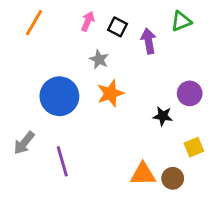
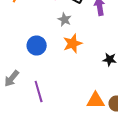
blue circle: (59, 96) -> (37, 46), size x0.7

